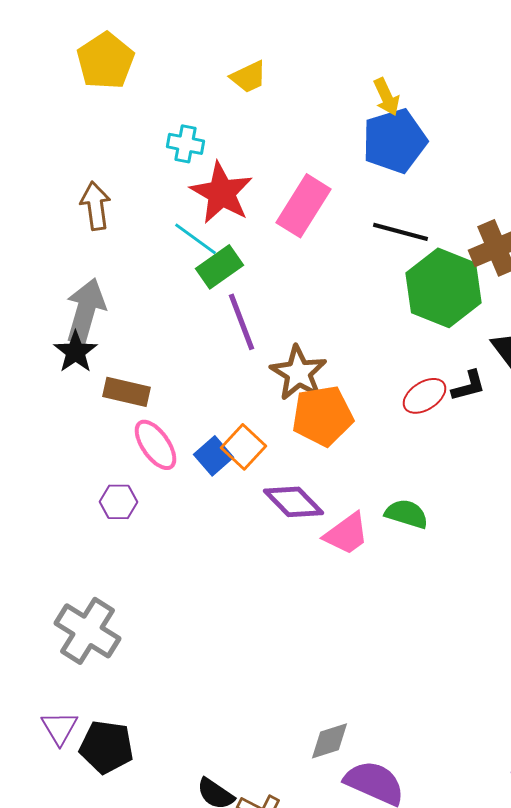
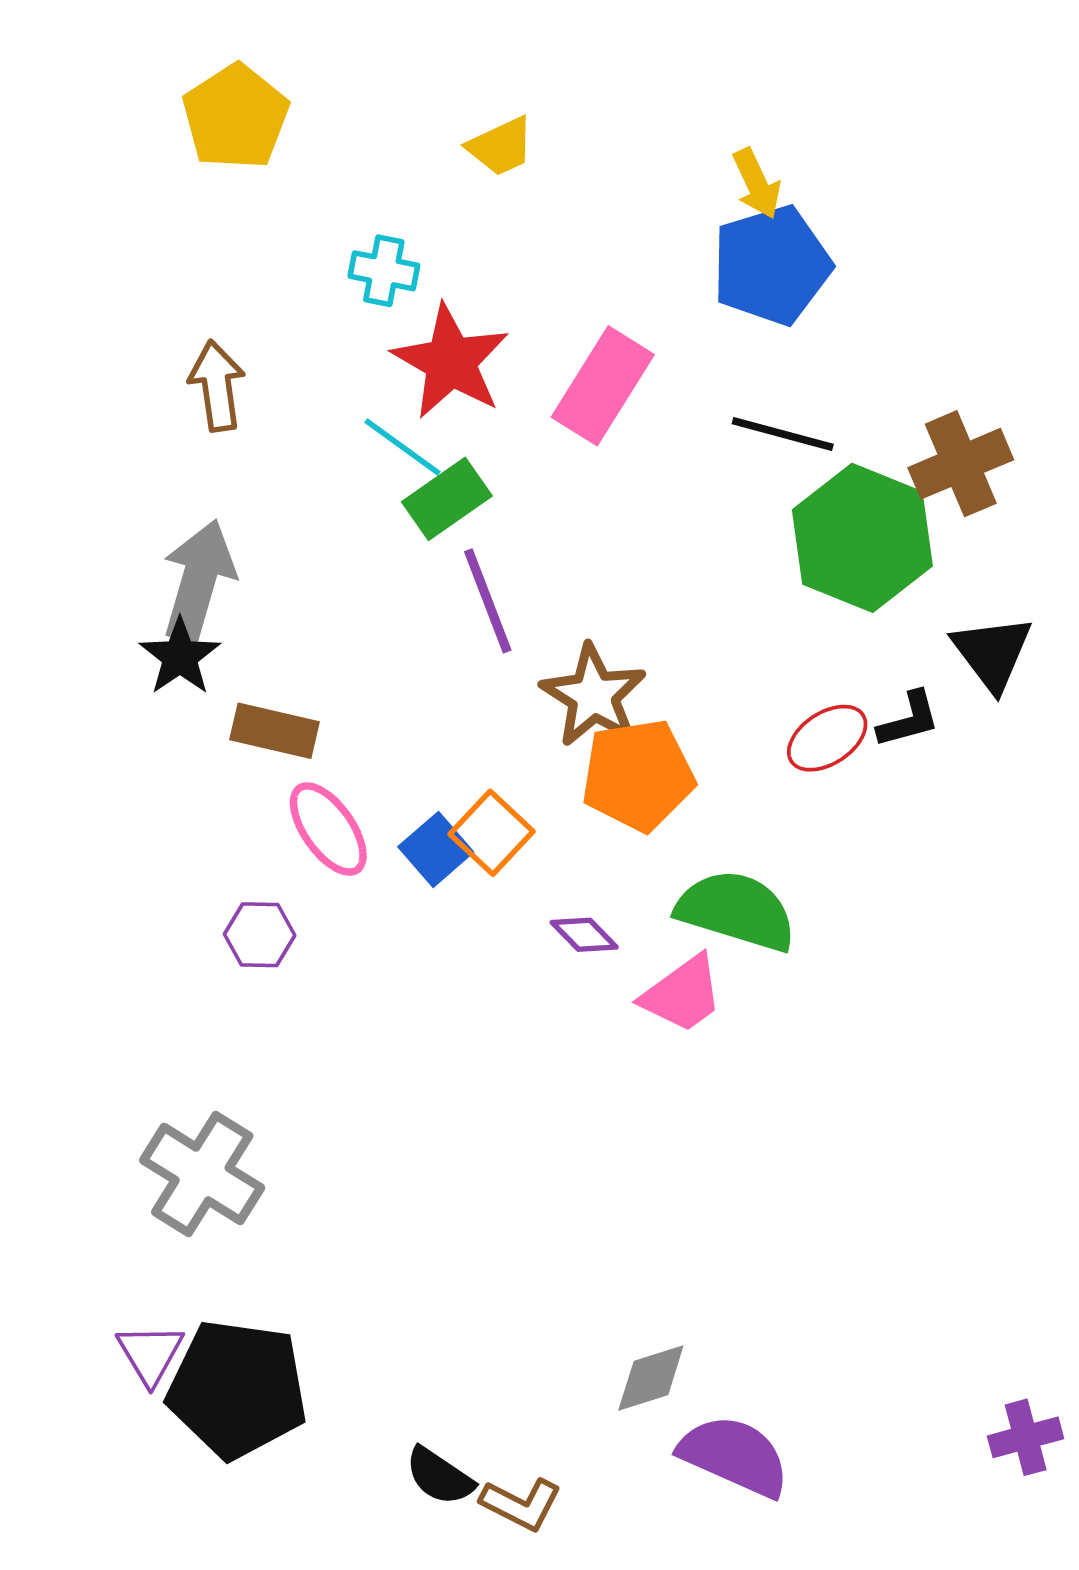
purple diamond: (294, 502) -> (584, 935), size x0.6
green semicircle: (406, 514) -> (736, 911), moved, size x1.5
black pentagon: (106, 747) -> (237, 1389), size x1.4

